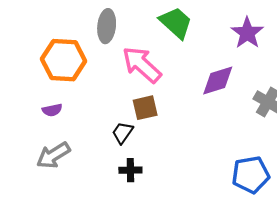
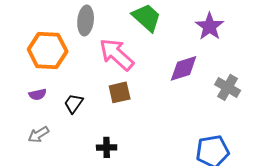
black trapezoid: (122, 133) -> (74, 103), moved
gray arrow: (53, 155) -> (39, 134), size x0.7

